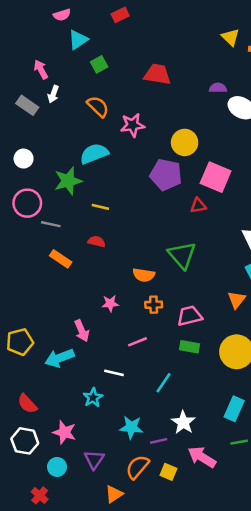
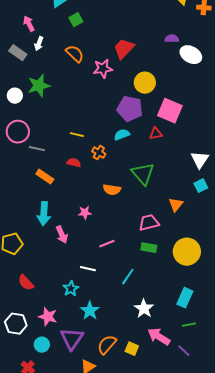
red trapezoid: (157, 74) -> (124, 49), moved, turned -55
cyan semicircle: (94, 154) -> (122, 135), moved, size x0.7
green star: (68, 181) -> (39, 86), moved
orange triangle: (237, 300) -> (176, 205), moved
orange cross: (154, 305) -> (99, 153), moved, turned 32
cyan arrow: (59, 358) -> (44, 214), moved, turned -65
red semicircle: (27, 404) -> (26, 283), moved
cyan star: (131, 427) -> (90, 311), moved, turned 30
purple line: (159, 441) -> (184, 351), moved, turned 56
purple triangle: (94, 460) -> (72, 339), size x1.4

